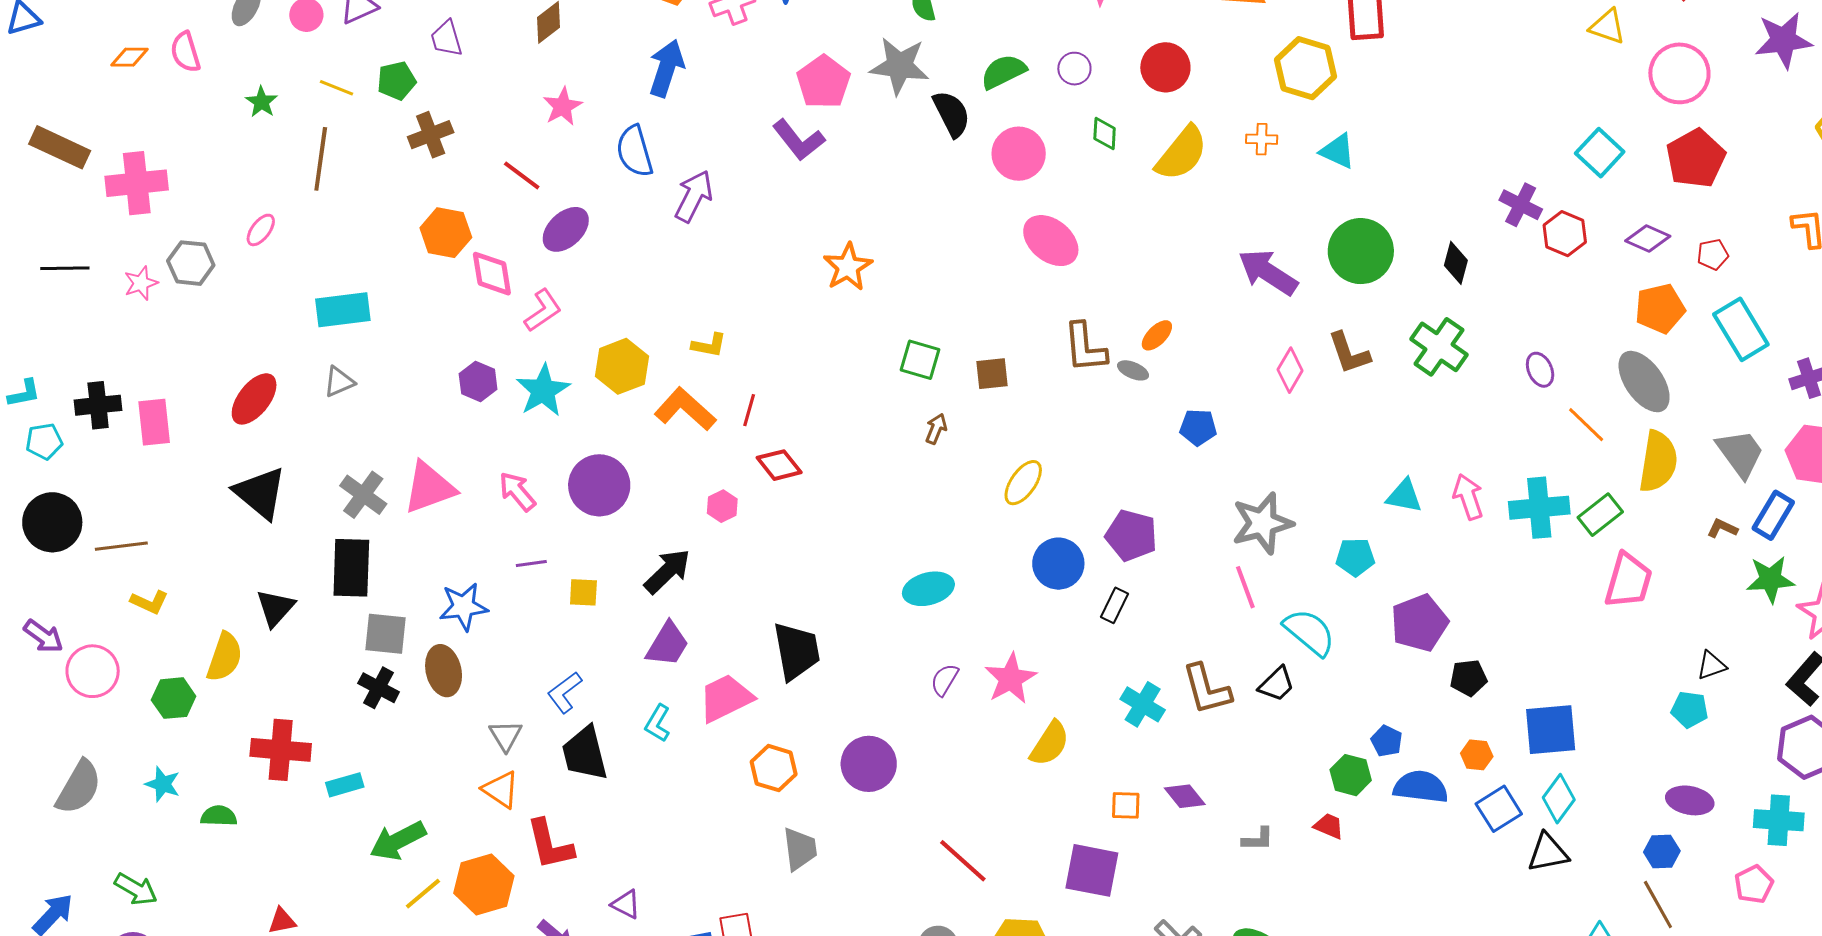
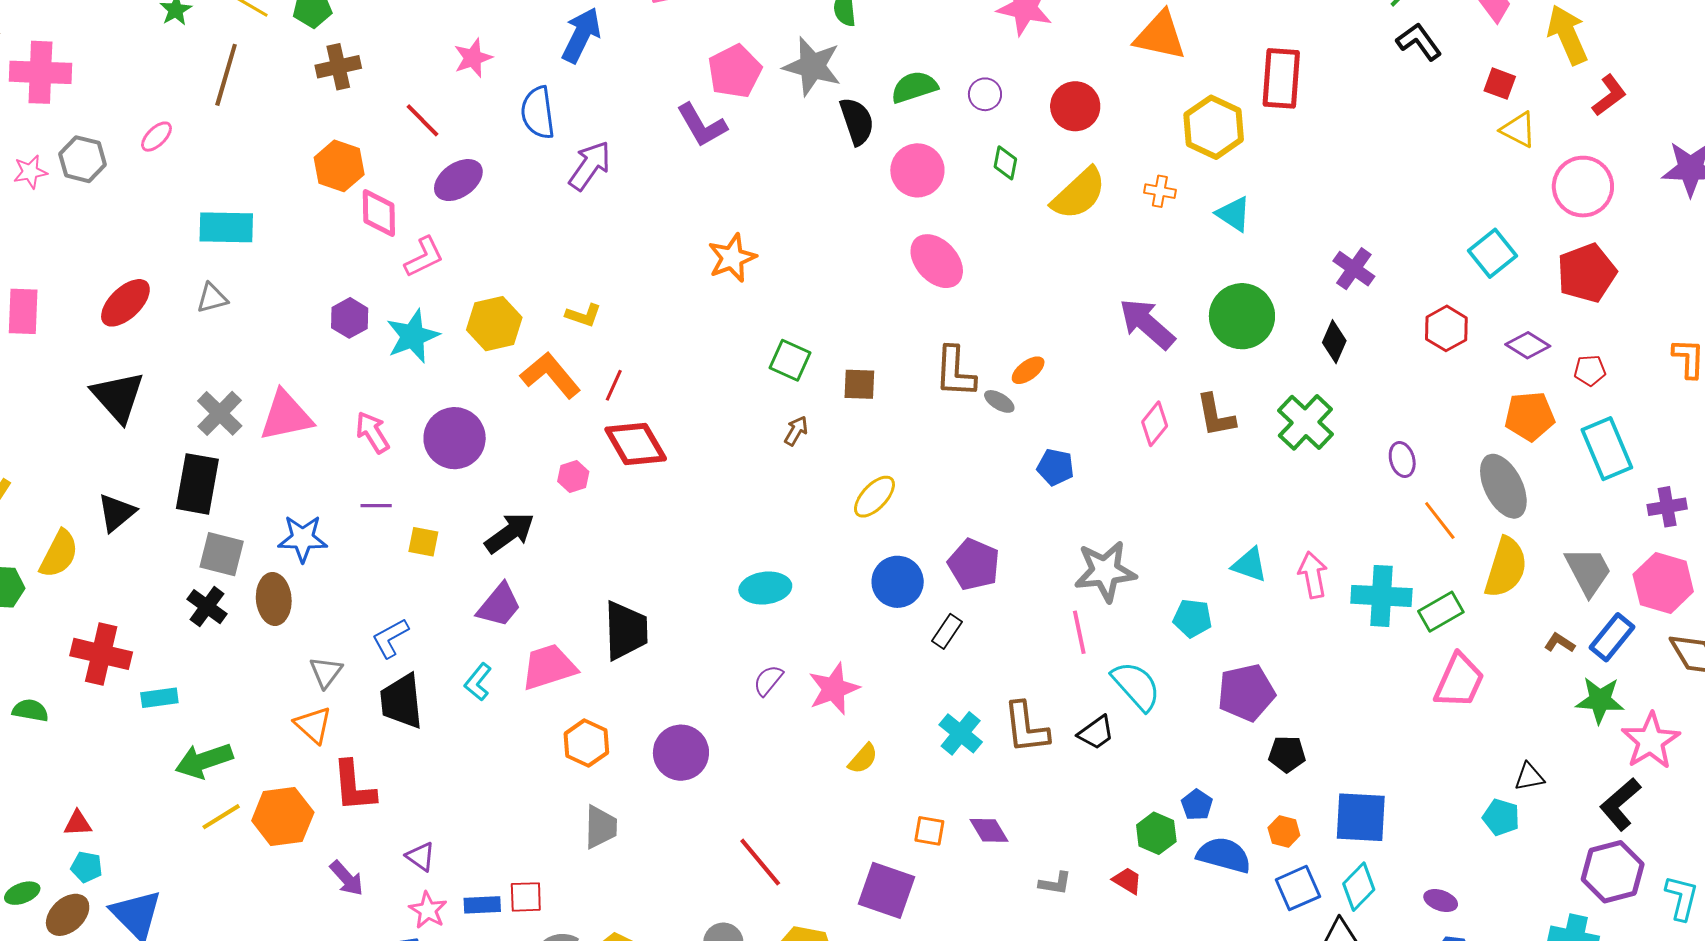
purple cross: (1521, 205) -> (1354, 269), moved
red diamond: (779, 465) -> (636, 444), size x1.4
yellow semicircle: (1050, 744) -> (863, 759), size x0.7
purple ellipse: (1690, 800) -> (1441, 901), moved, size x0.7

